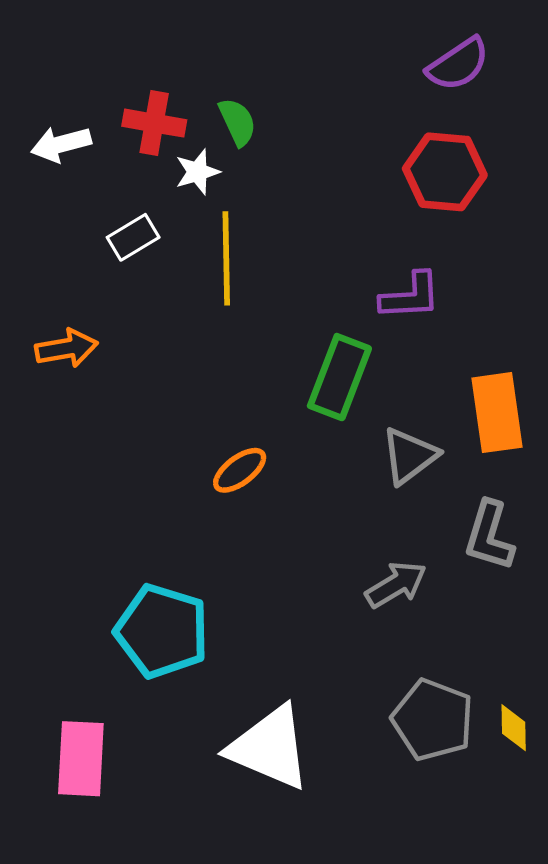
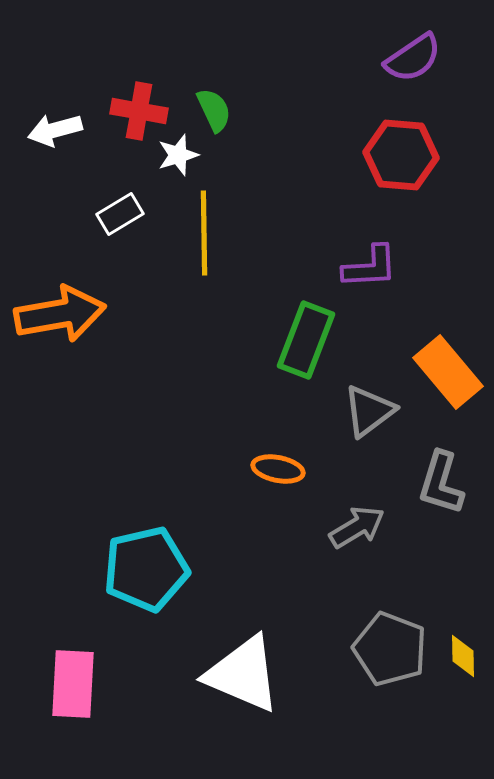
orange arrow: (67, 348) -> (60, 314), size x1.6
orange rectangle: (497, 413) -> (448, 372), turned -32
orange ellipse: (240, 470) -> (278, 469), moved, turned 48
cyan pentagon: (162, 631) -> (146, 569), turned -30

